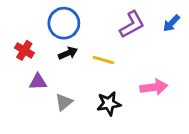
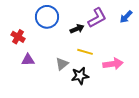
black arrow: (68, 53) -> (77, 29), moved
yellow line: (103, 60) -> (85, 52), moved
gray triangle: (64, 102) -> (62, 64), moved

